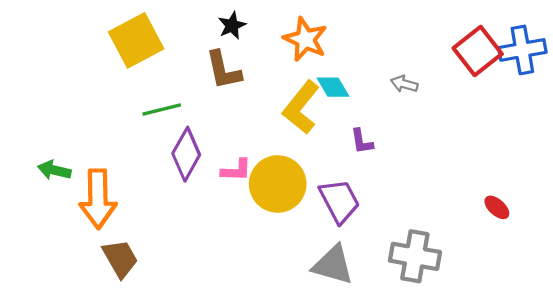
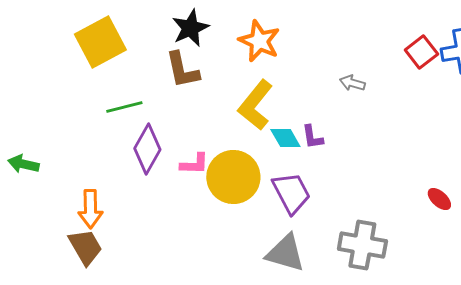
black star: (232, 25) -> (190, 28), size x1.4
red square: (478, 51) -> (421, 52), size x0.7
cyan diamond: (333, 87) -> (285, 138), moved
orange arrow: (98, 199) -> (90, 209), moved, size x0.7

